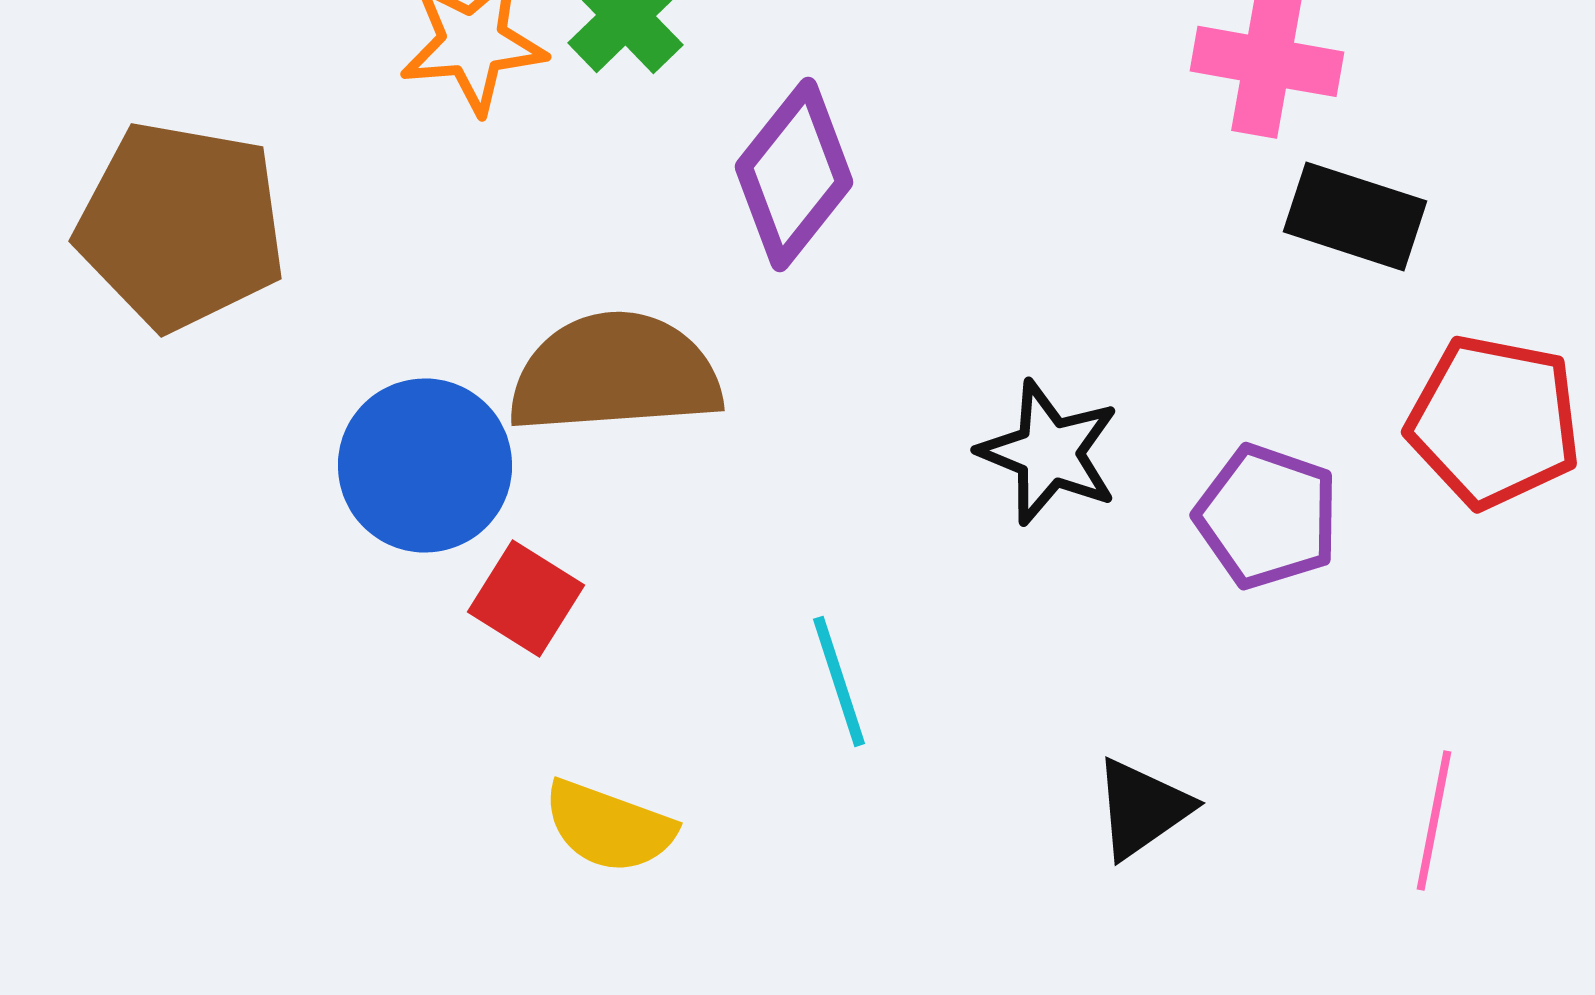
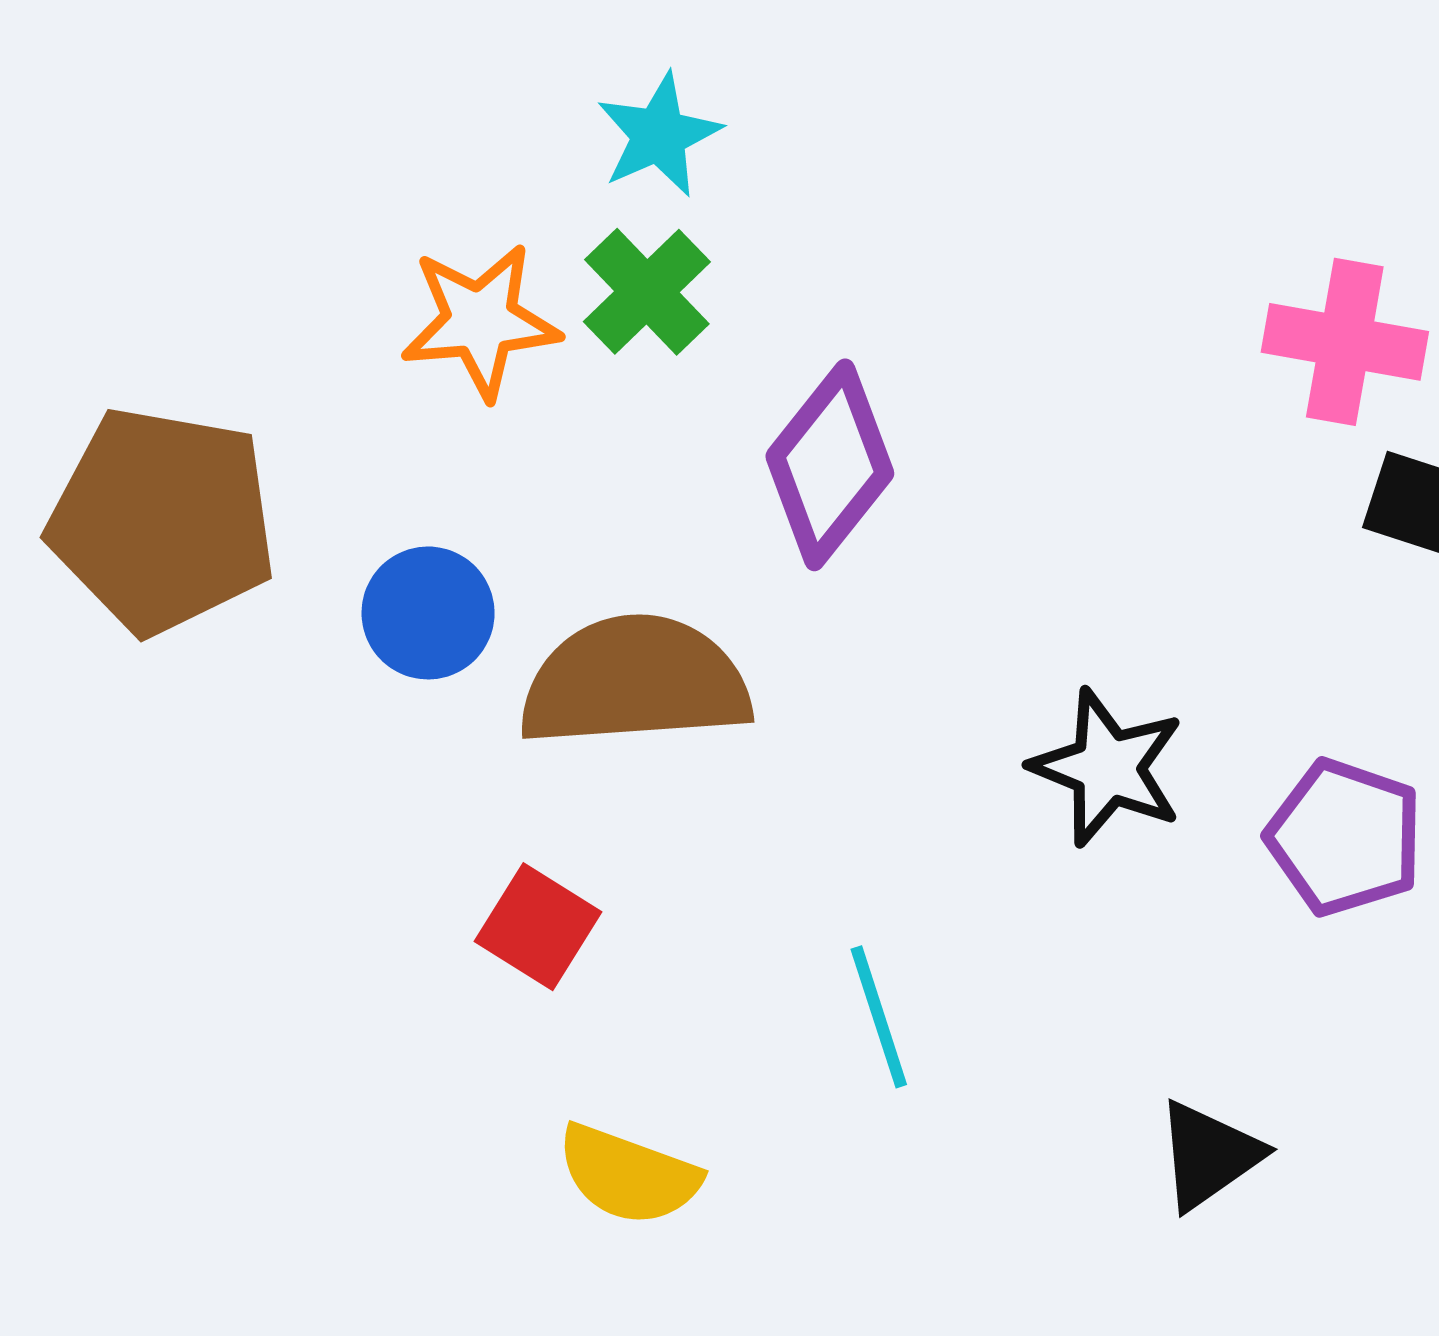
blue circle: (425, 465) -> (428, 613), moved, size x0.7

